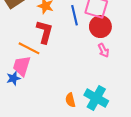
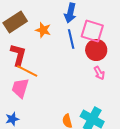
red L-shape: (44, 32) -> (18, 55), moved
blue star: (13, 78) -> (12, 119), moved

